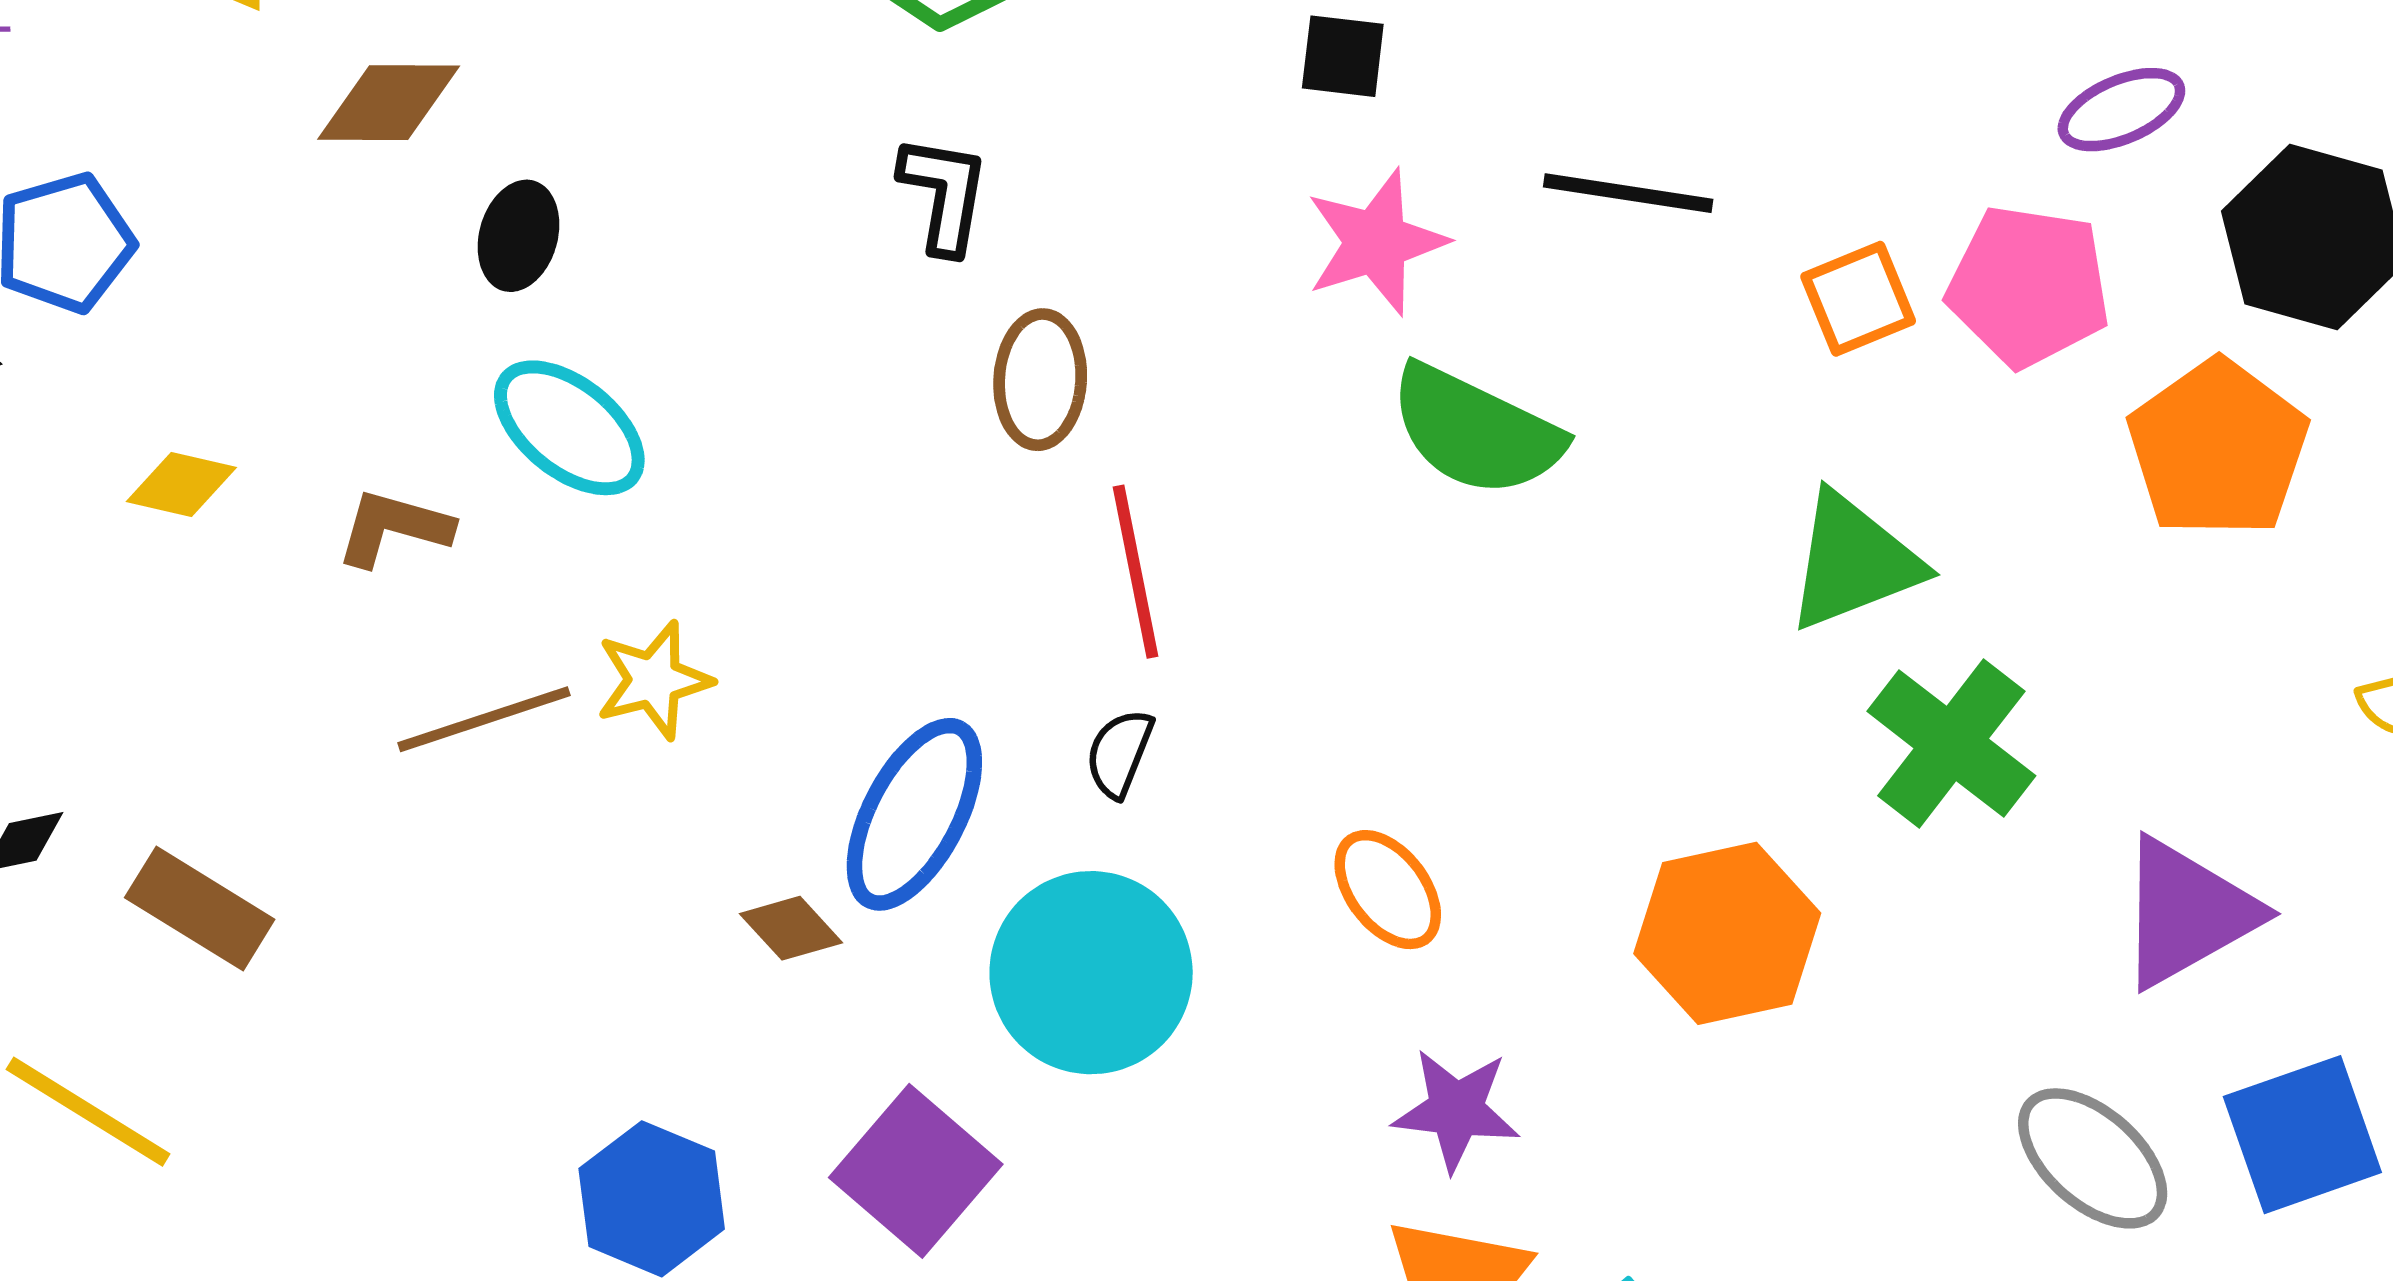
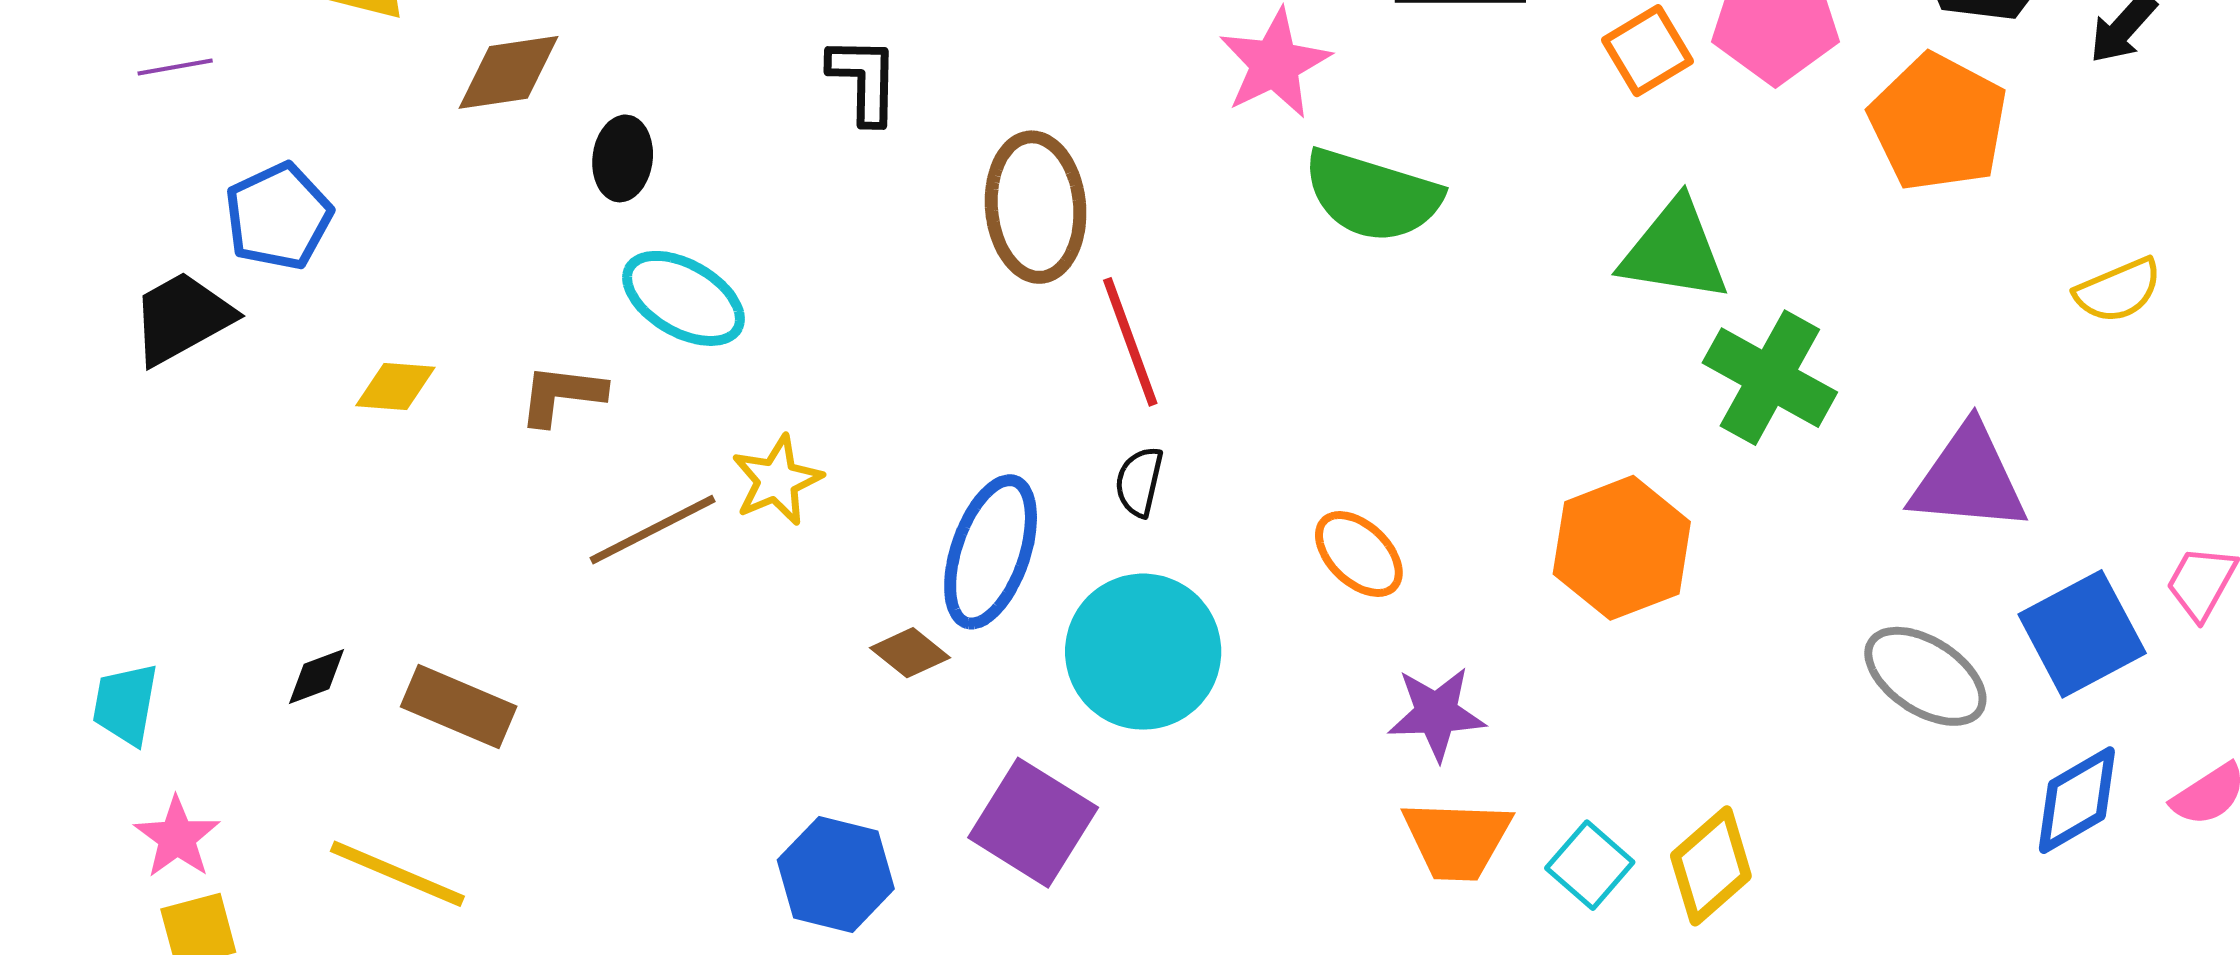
black L-shape: (944, 194) -> (864, 80), moved
brown ellipse: (1040, 380) -> (1036, 207), size x1.4
green triangle: (1853, 562) -> (1674, 251), turned 39
purple triangle: (2187, 913) -> (1969, 479), turned 43

